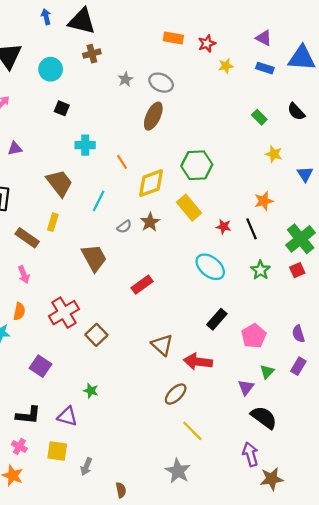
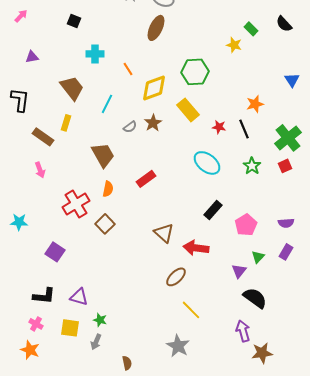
yellow star: (274, 154) -> (234, 45), moved
orange semicircle: (19, 311) -> (108, 189), moved
purple semicircle: (298, 334) -> (286, 223), turned -77
green star: (91, 391) -> (100, 320), moved

